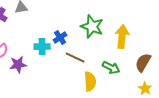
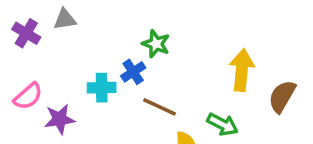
green star: (92, 27) -> (156, 44), moved, size x0.7
brown semicircle: (143, 63) -> (282, 96), moved

